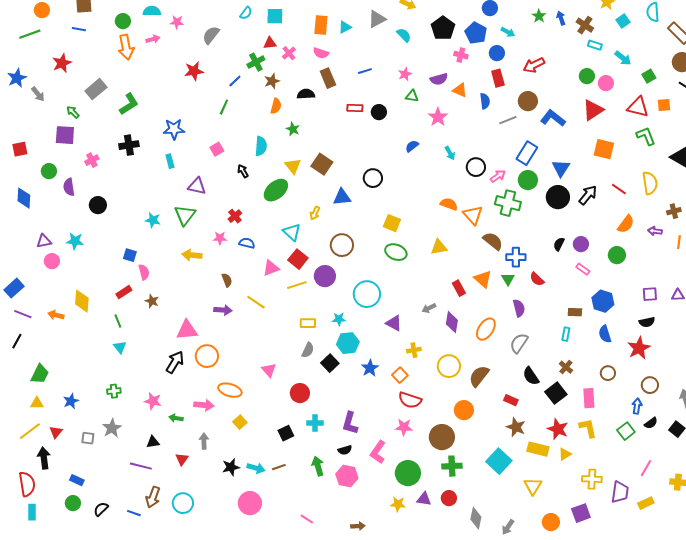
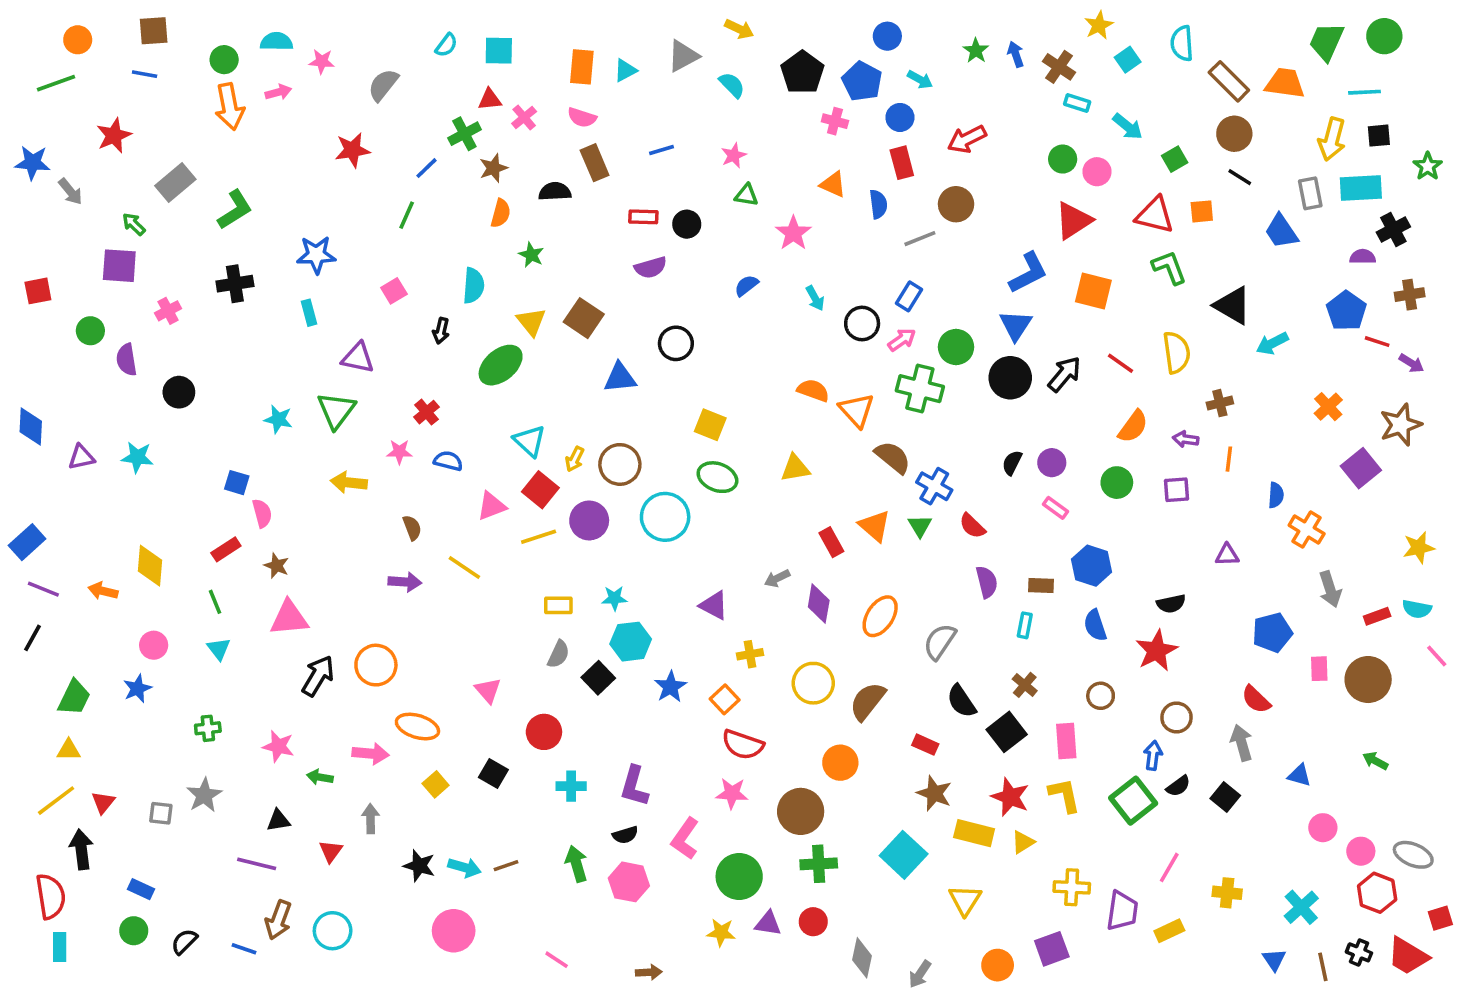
blue star: (17, 78) -> (33, 163), turned 30
purple semicircle: (439, 79) -> (651, 267), moved
blue L-shape: (553, 118) -> (1028, 273), moved, turned 115
blue rectangle: (527, 153) -> (909, 296), moved, size x0.7
black arrow: (243, 171) -> (441, 331), turned -136
blue diamond: (24, 198) -> (31, 427), moved
yellow arrow: (315, 213) -> (575, 459), moved
blue cross: (516, 257) -> (934, 486), turned 30
pink circle: (52, 261) -> (154, 645), moved
cyan circle: (367, 294) -> (665, 517), moved
purple square: (650, 294) -> (1176, 490), moved
purple semicircle: (519, 308) -> (987, 582), moved
pink triangle: (187, 330) -> (289, 618), moved
blue star: (71, 401) -> (137, 689), moved
green square: (626, 431) -> (1133, 801), size x1.4
black square: (286, 433) -> (493, 773), moved, turned -35
black star: (231, 467) -> (419, 866), turned 30

